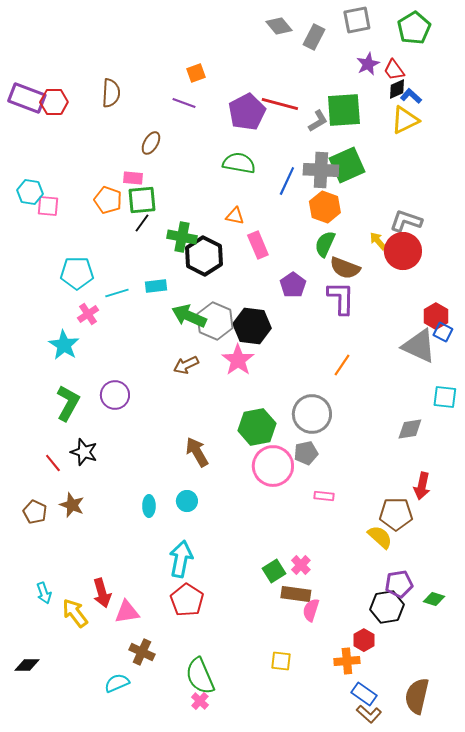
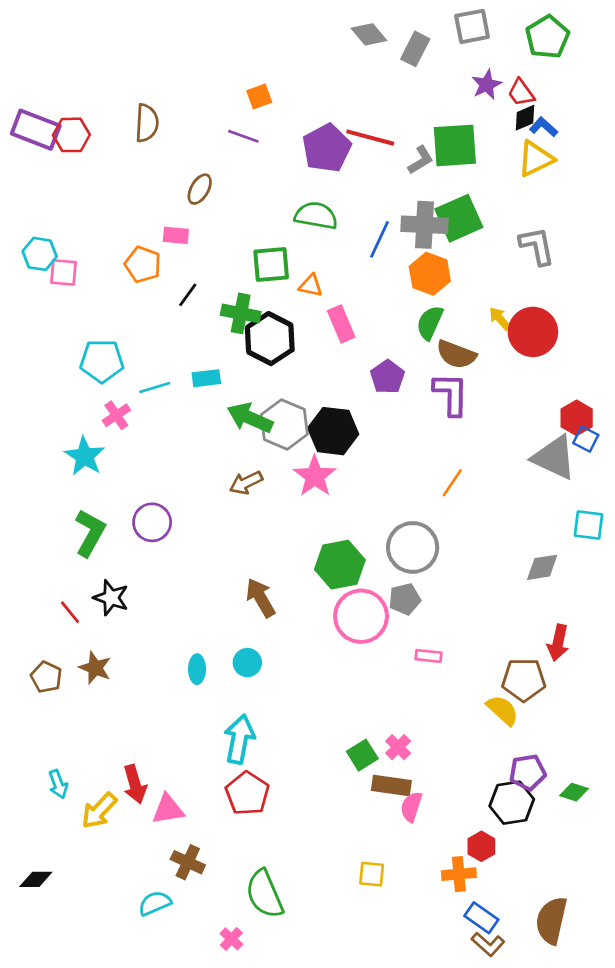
green square: (142, 200) -> (271, 264), moved
gray L-shape: (406, 221) -> (537, 246), moved, turned 60
yellow arrow: (75, 613) -> (99, 811), turned -100
pink cross: (200, 701) -> (231, 939), moved

